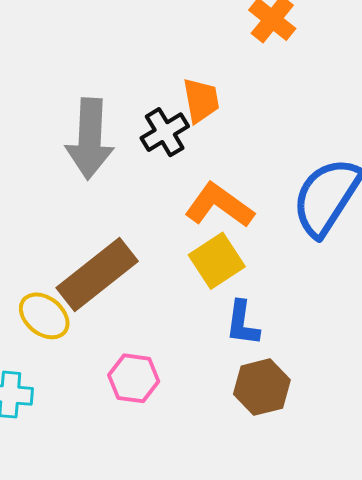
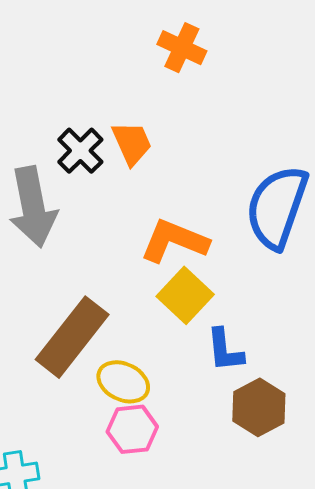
black cross: (165, 132) -> (80, 151), moved
yellow ellipse: (44, 316) -> (123, 382), moved

